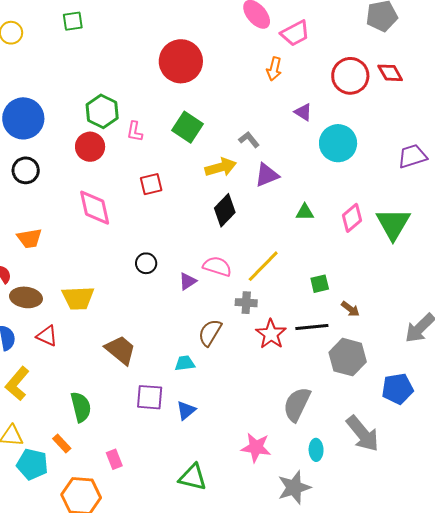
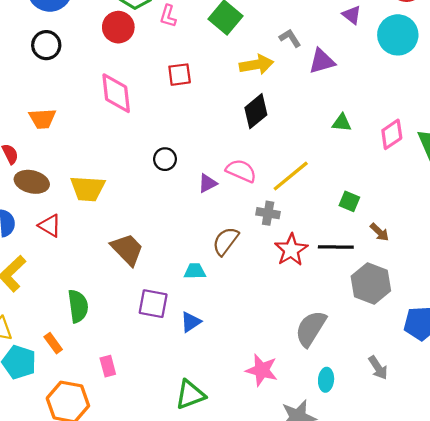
cyan circle: (338, 143) -> (398, 35), moved
purple triangle: (267, 175) -> (322, 61), moved
green square: (320, 284) -> (349, 201), turned 30
gray arrow: (363, 434) -> (378, 368), size x0.6
green triangle: (193, 477) -> (190, 395), turned -40

